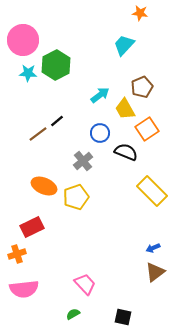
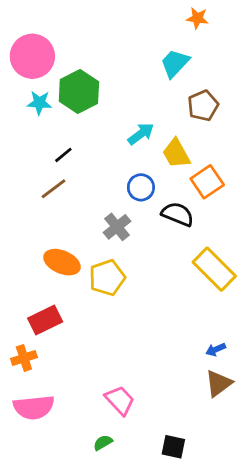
brown pentagon: (142, 87) -> (203, 106), moved
black line: (57, 121) -> (63, 155), moved

